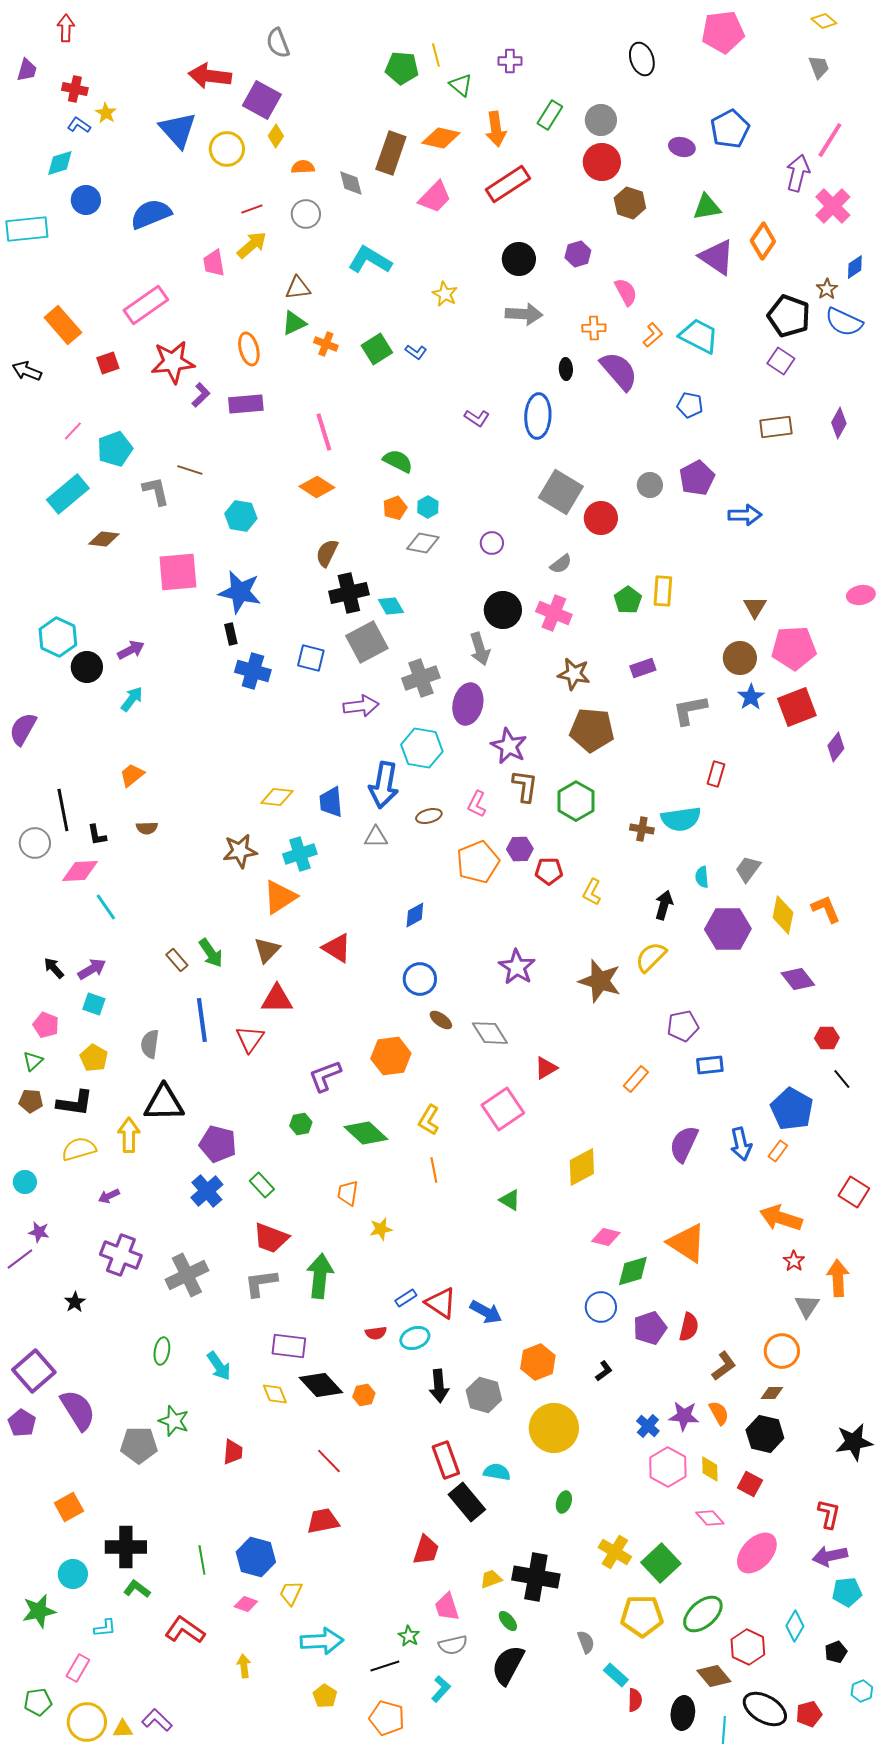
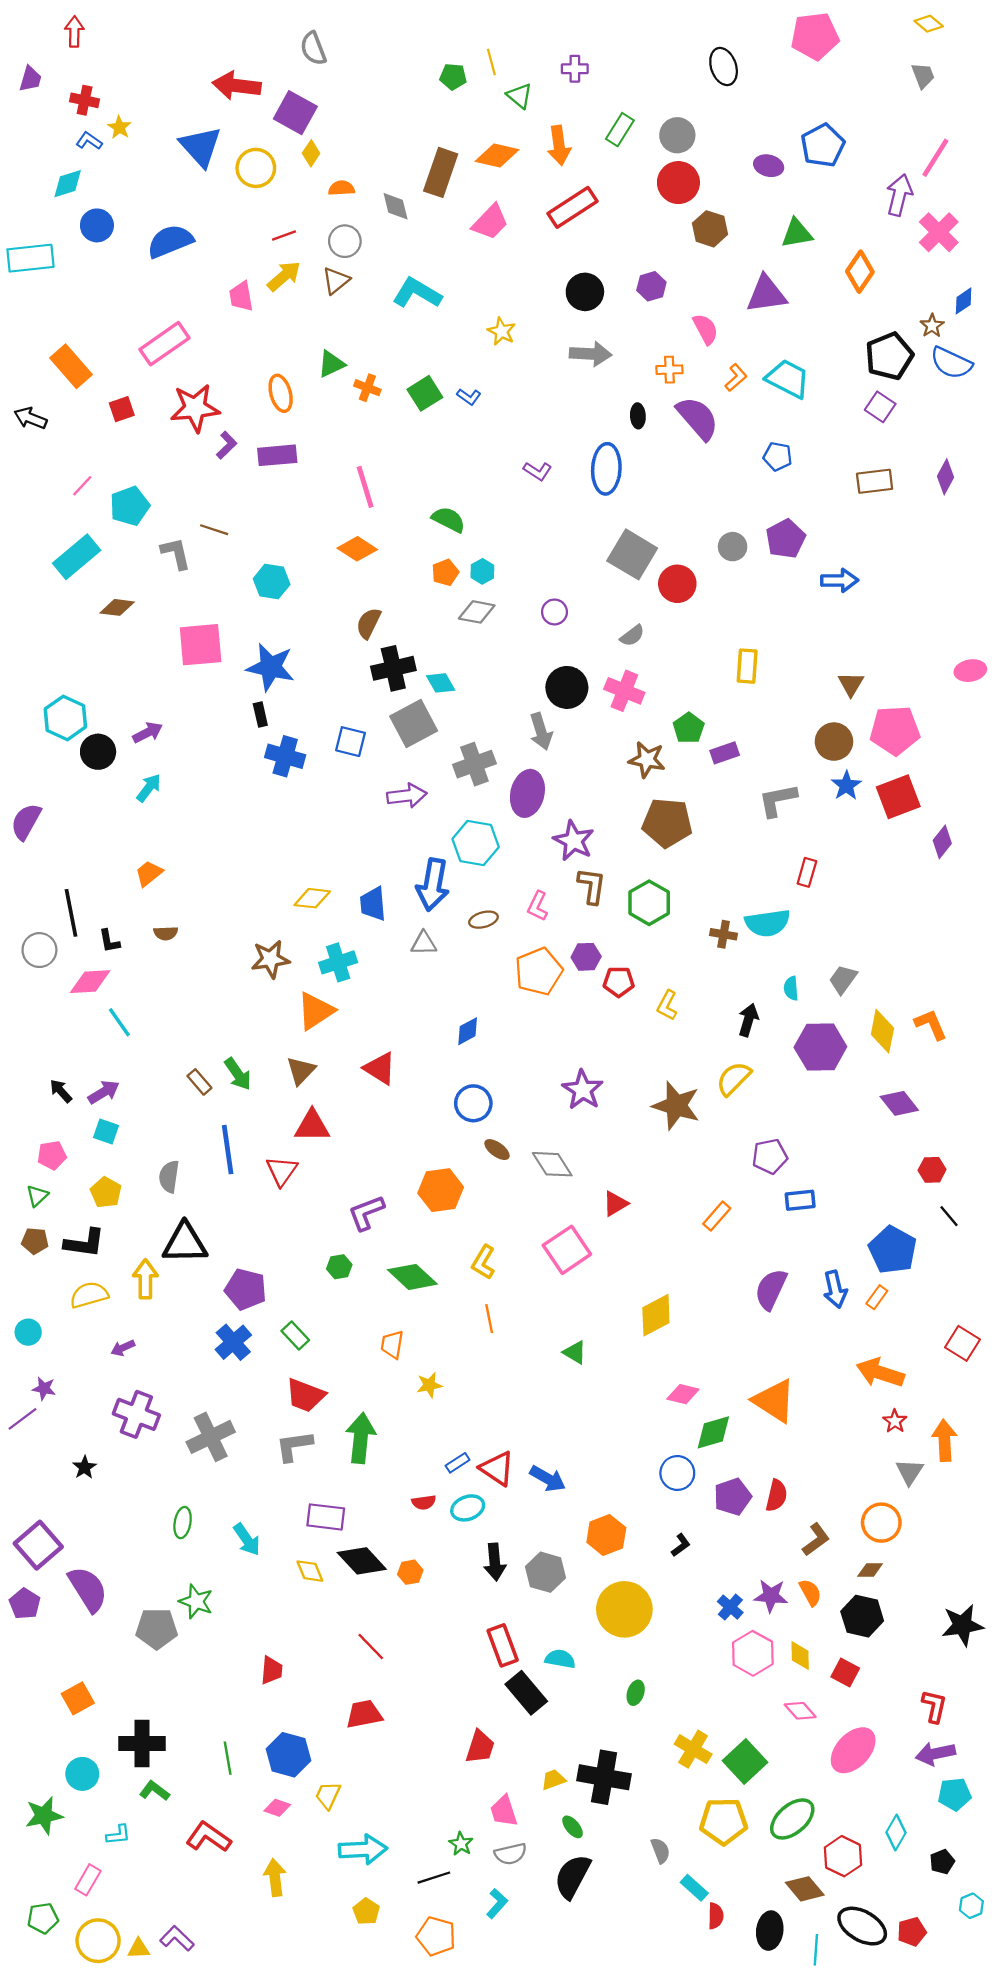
green pentagon: (402, 68) -> (453, 77), size x0.7
purple triangle: (717, 257) -> (766, 294), moved, turned -42
brown triangle: (298, 288) -> (336, 281), moved, turned -32
black pentagon: (789, 316) -> (889, 356), turned 30
green pentagon: (628, 600) -> (689, 728), moved
pink pentagon: (46, 1025) -> (52, 1155), turned -30
red trapezoid: (233, 1452) -> (272, 1670), moved
yellow arrow: (244, 1666) -> (275, 1878), size x1.4

